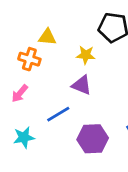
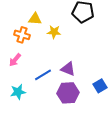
yellow star: (86, 55) -> (54, 32), moved
purple triangle: (82, 85) -> (68, 69), moved

